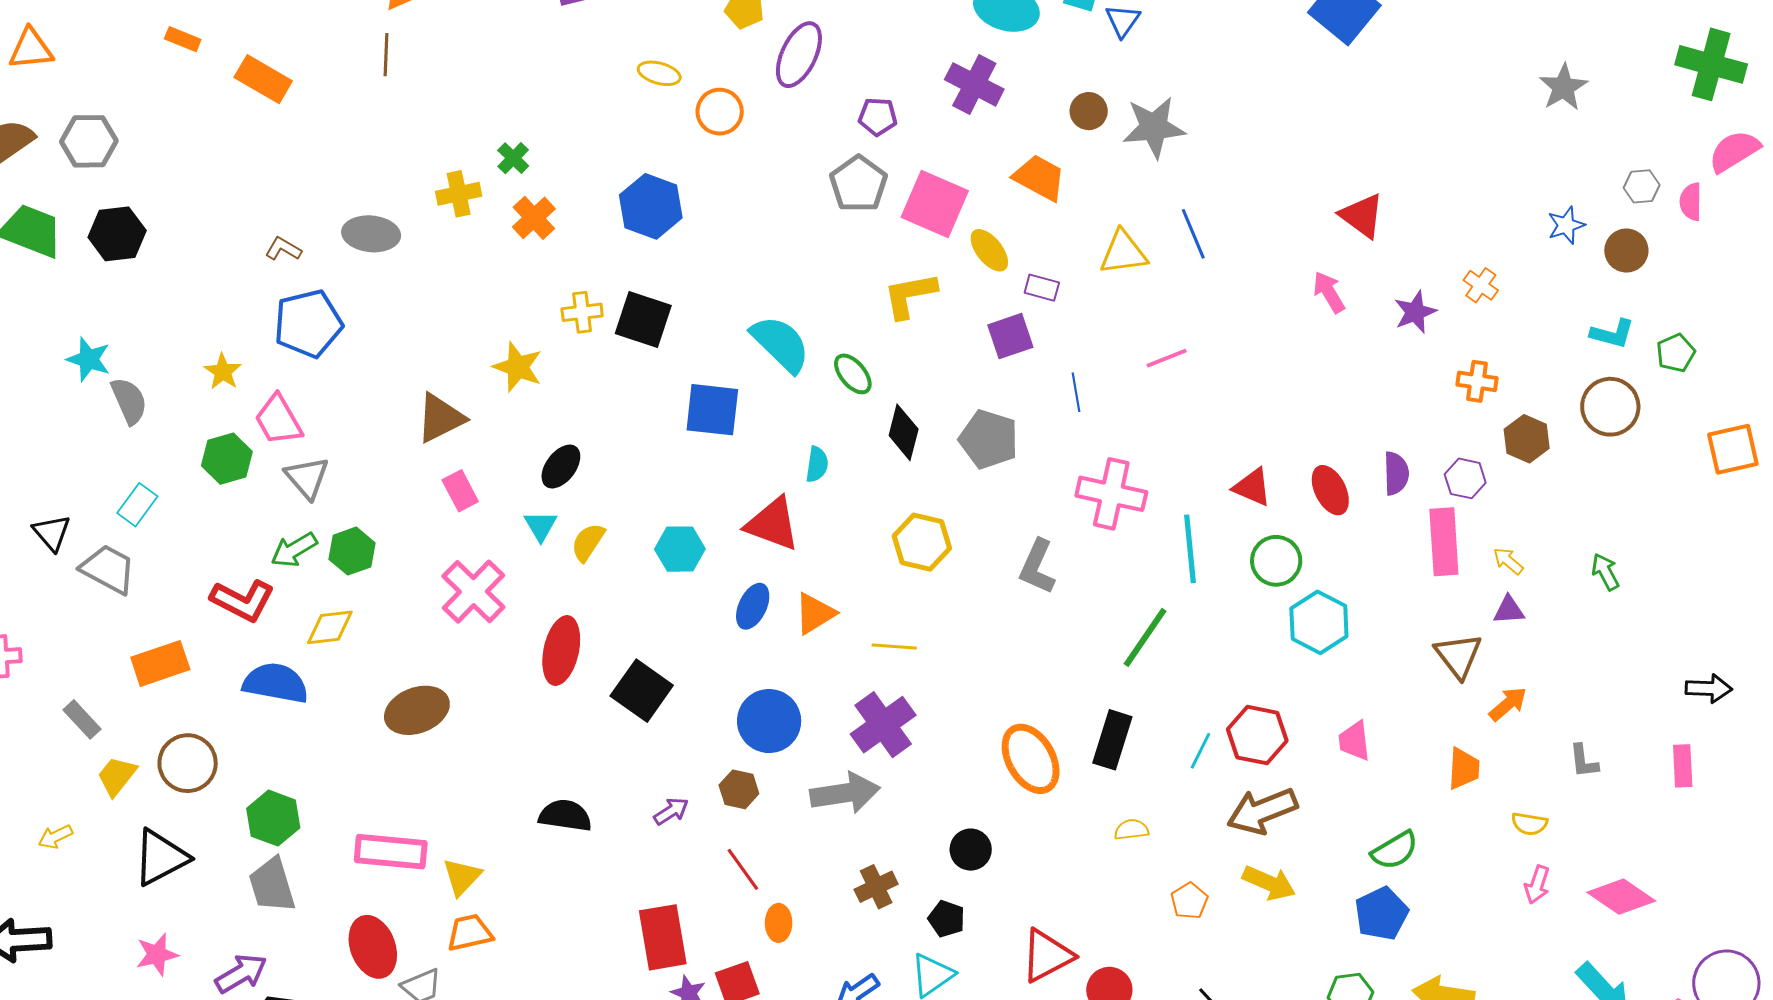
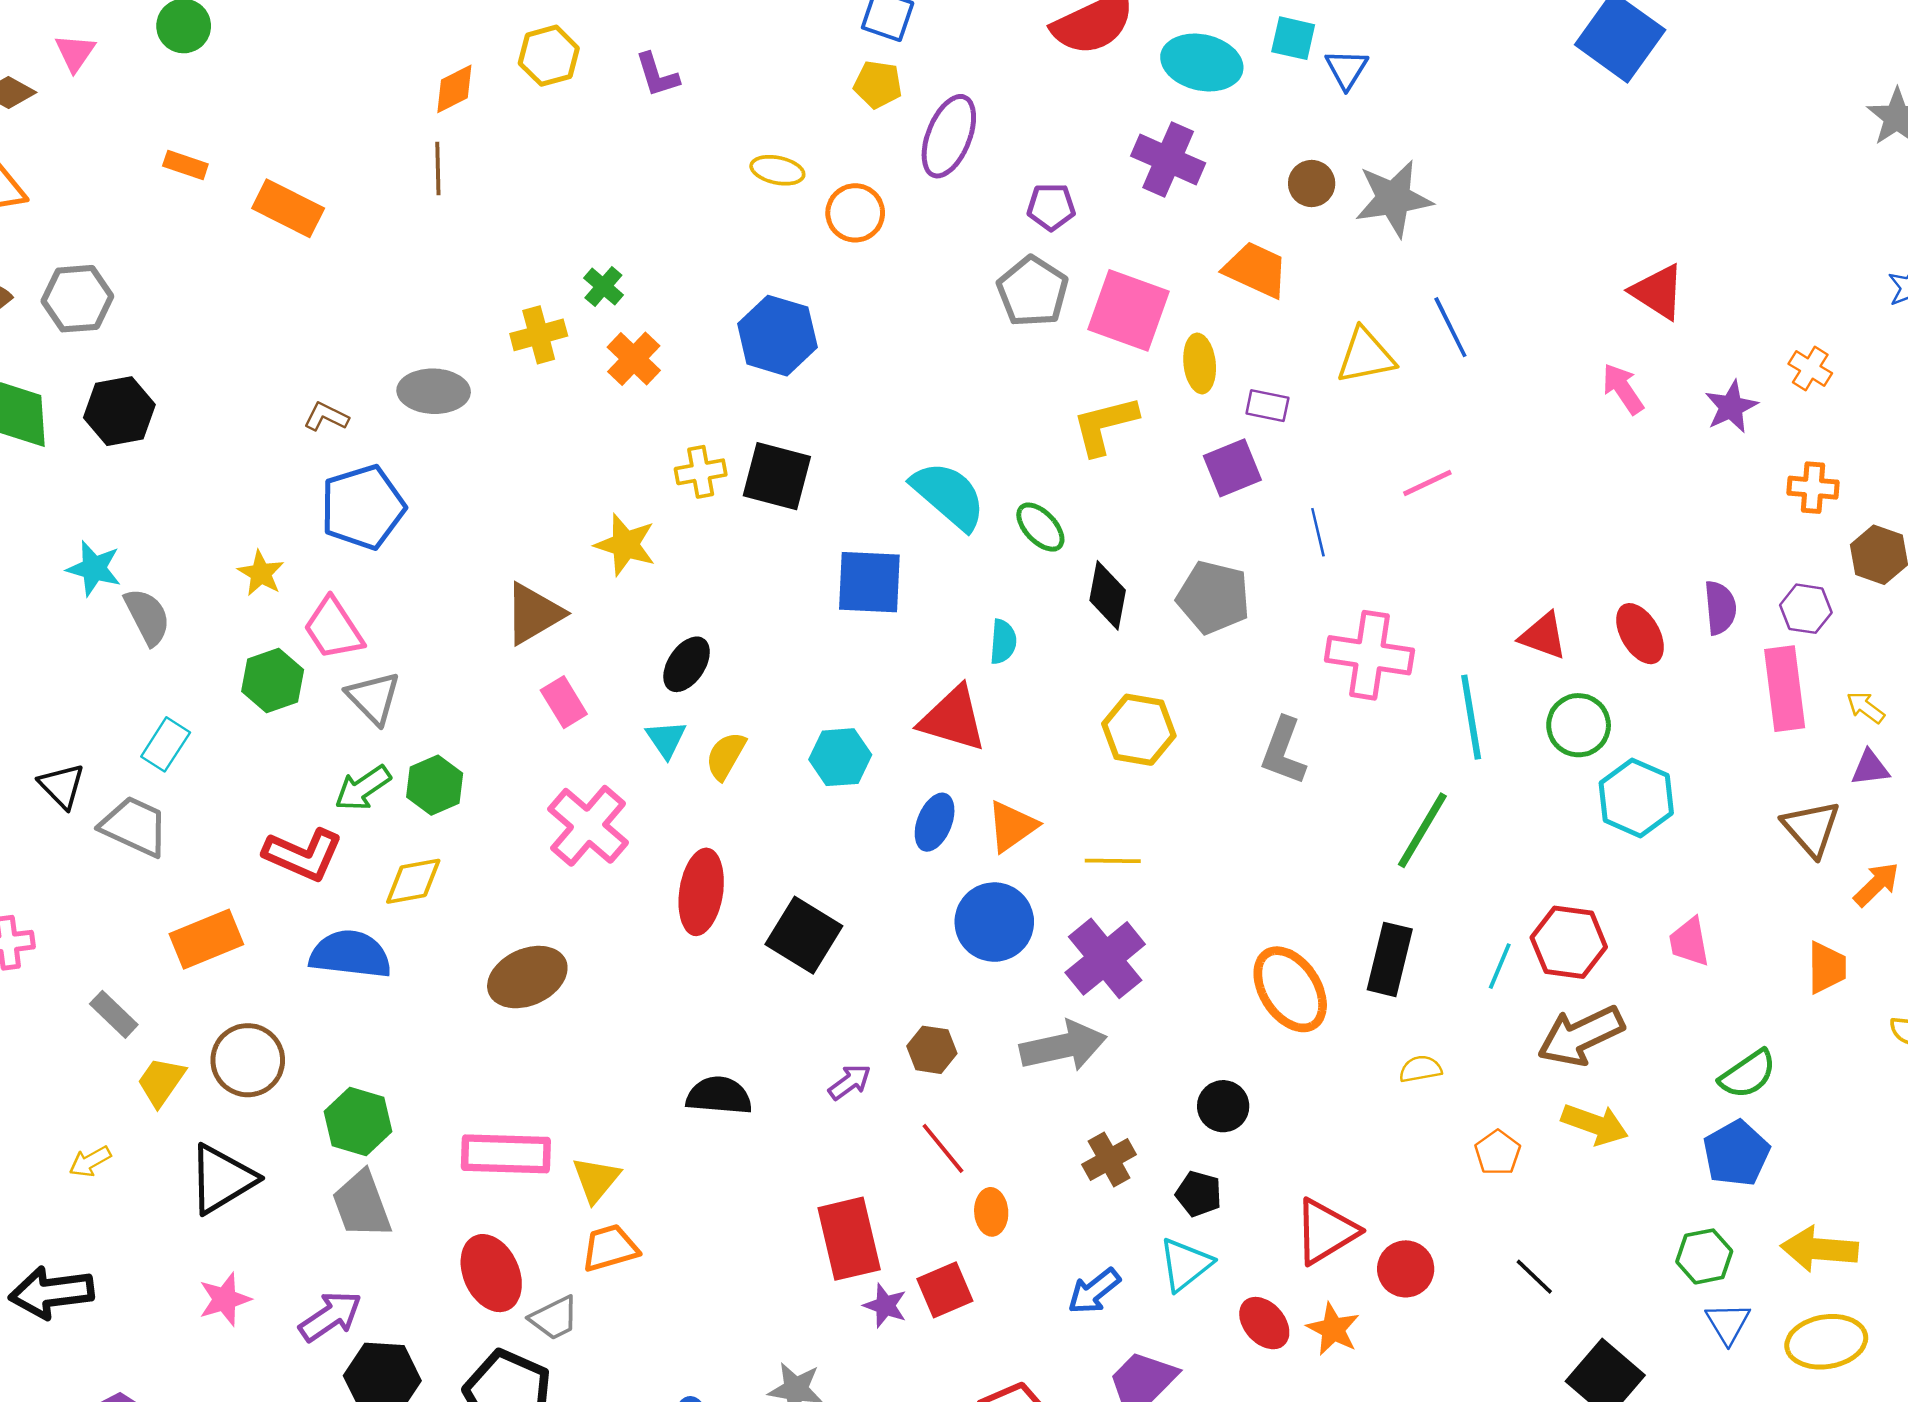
yellow ellipse: (989, 250) -> (1200, 363), turned 36
blue circle: (769, 721) -> (994, 922), moved

